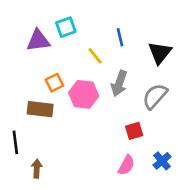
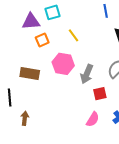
blue line: (120, 37) -> (106, 11), moved
orange square: (54, 83) -> (42, 40), moved
gray arrow: (119, 83) -> (87, 74), moved

